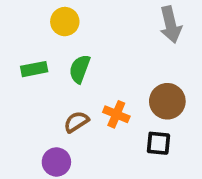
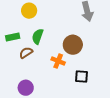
brown circle: (167, 101) -> (73, 45), moved
brown semicircle: (76, 122) -> (26, 53), moved

